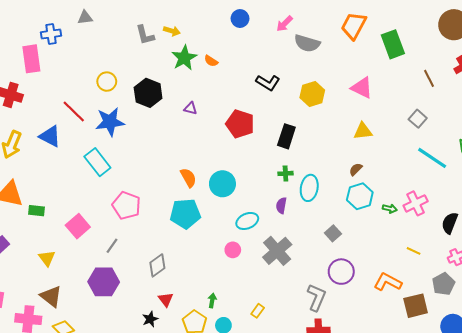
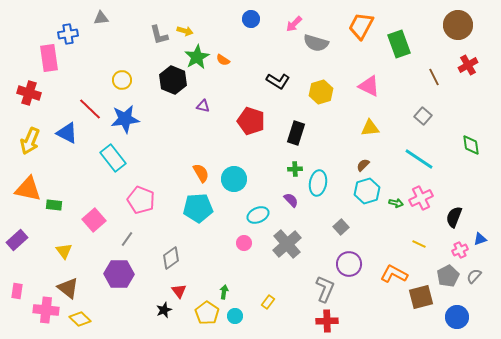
black hexagon: (148, 93) -> (173, 80), moved
cyan line: (432, 158) -> (419, 159), moved
purple semicircle: (281, 205) -> (291, 200), turned 126

